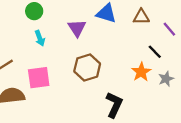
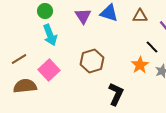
purple triangle: (77, 28) -> (83, 16), moved
cyan arrow: (40, 38) -> (50, 35), size x1.5
pink square: (39, 78) -> (49, 70), turned -35

